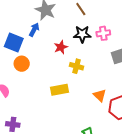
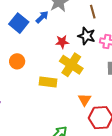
orange circle: (22, 64) -> (17, 61), moved
yellow cross: (77, 66) -> (71, 65), size x1.6

